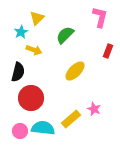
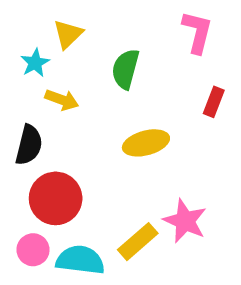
green semicircle: (65, 35) -> (125, 69), turned -30
yellow ellipse: (75, 71) -> (146, 143), turned 30
pink star: (94, 109) -> (185, 221), size x1.5
pink circle: (20, 131) -> (33, 250), moved

